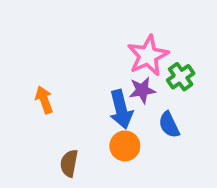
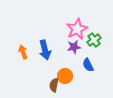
blue arrow: (121, 109) -> (45, 50), moved
brown semicircle: (69, 163) -> (54, 85), moved

